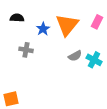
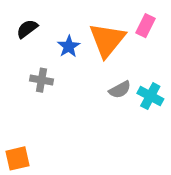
black semicircle: (17, 18) -> (27, 29), turned -40
pink rectangle: (97, 22) -> (146, 26), moved

